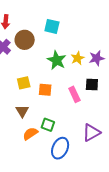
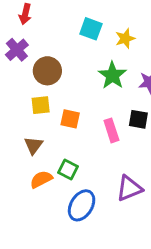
brown circle: (25, 40) -> (47, 71), moved
yellow star: (78, 58) -> (125, 38), moved
green star: (57, 60) -> (112, 75), moved

